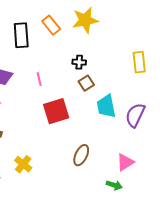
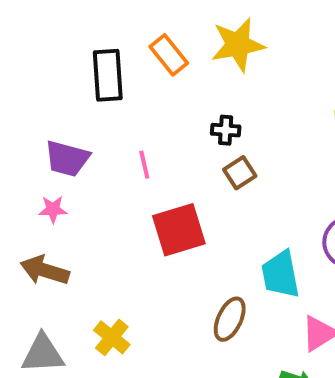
cyan trapezoid: (106, 106) -> (280, 274), moved

